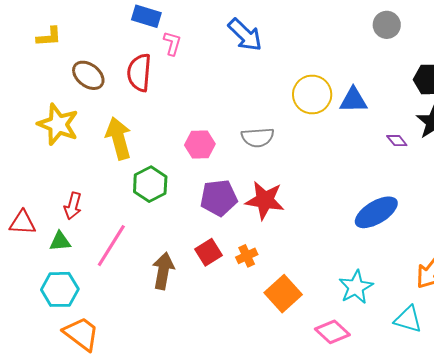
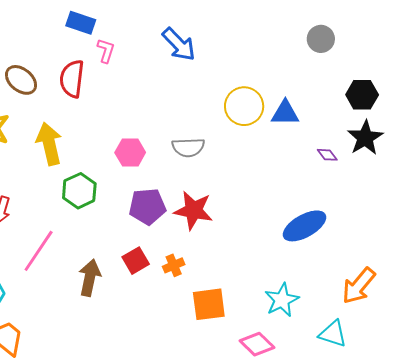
orange square: (283, 294) -> (209, 304), turned 33

